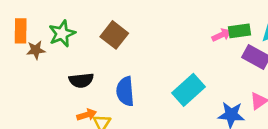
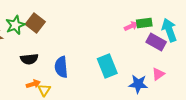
brown square: (114, 35) -> (35, 23), moved
cyan rectangle: (189, 90) -> (107, 66), turned -70

